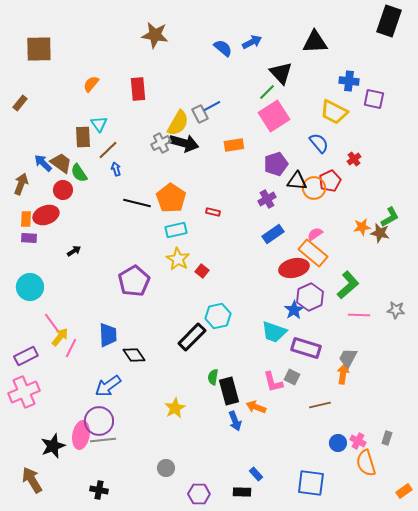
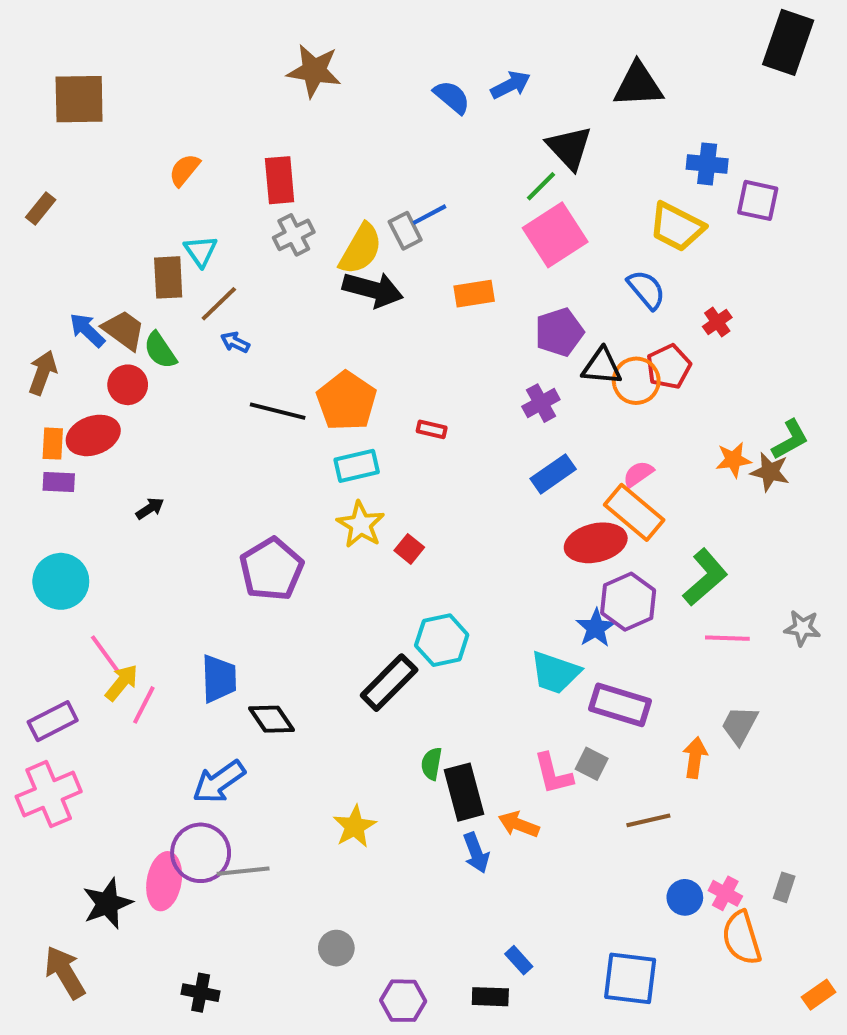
gray cross: (161, 143) -> (294, 235), moved
blue arrow: (116, 169) -> (235, 342), turned -48
gray trapezoid: (348, 358) -> (740, 725), moved
gray line: (103, 440) -> (243, 871), moved

